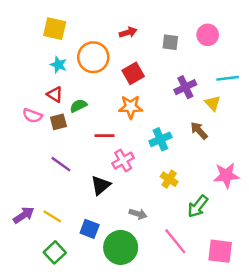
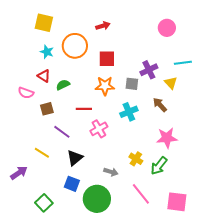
gray square: (170, 42) -> (132, 84), moved
red square: (133, 73) -> (107, 59), turned 30
brown square: (58, 122) -> (47, 109), moved
purple line: (61, 164) -> (62, 132), moved
pink star: (226, 175) -> (167, 138), moved
yellow cross: (169, 179) -> (136, 159), moved
black triangle: (101, 185) -> (75, 158), moved
yellow line: (52, 216) -> (42, 153), moved

